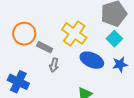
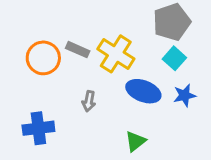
gray rectangle: (45, 47) -> (78, 50), moved
blue cross: (18, 82) -> (38, 128), turned -30

